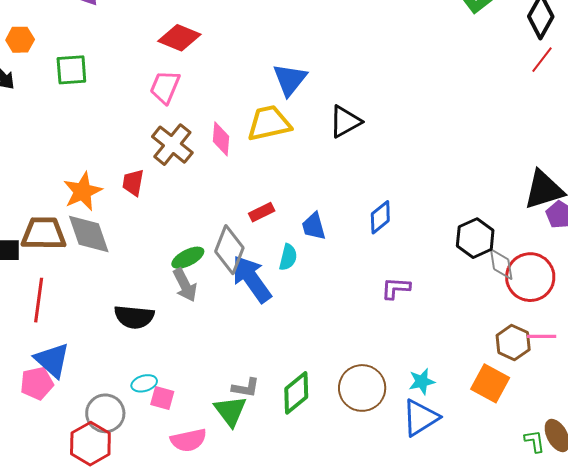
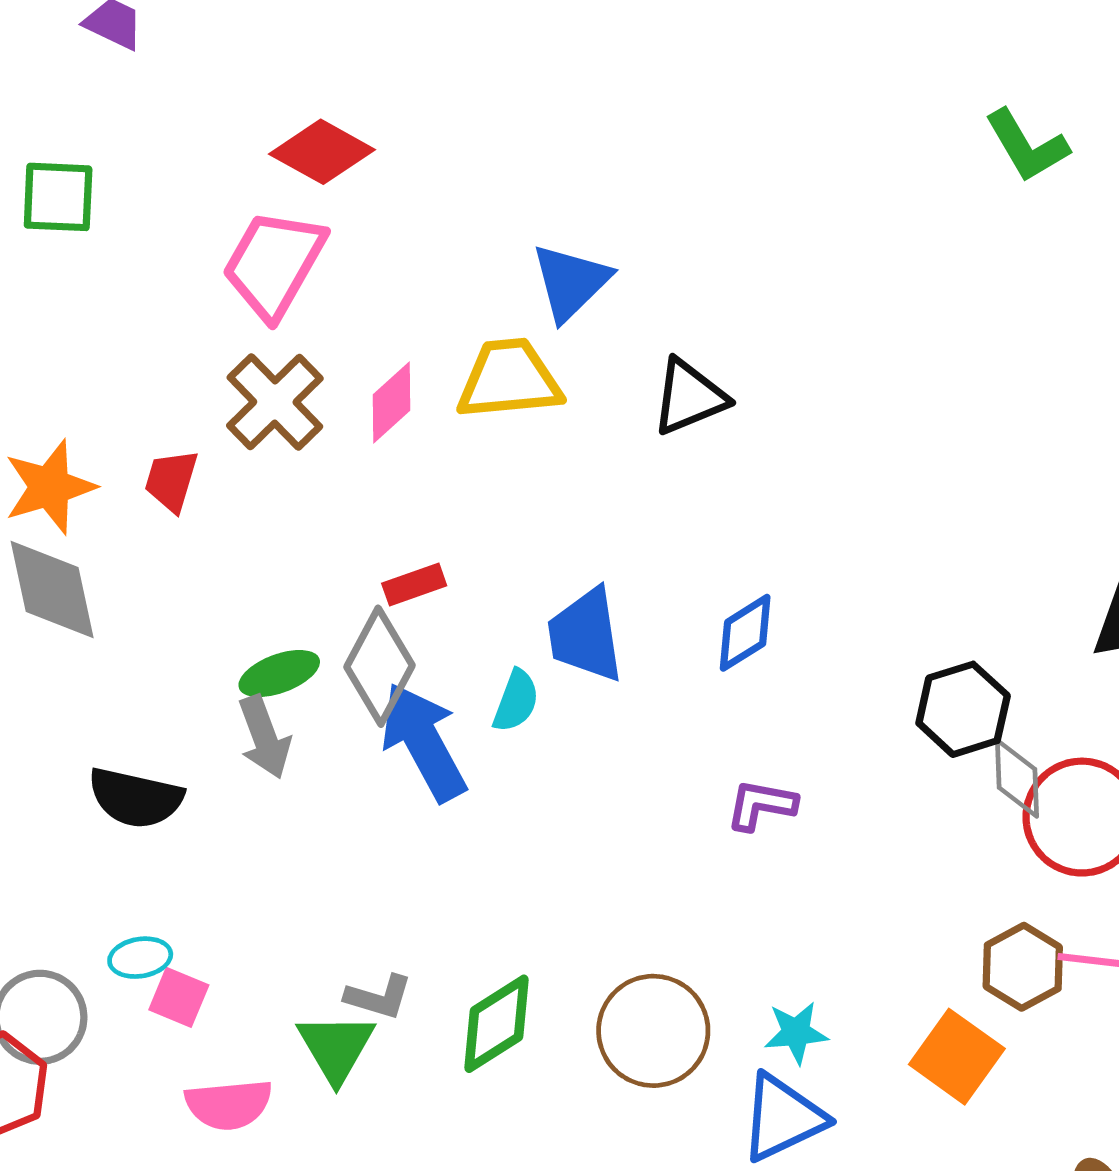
pink trapezoid: (165, 87) -> (274, 264), size x1.4
pink diamond: (221, 139) -> (391, 403), turned 36
red rectangle: (262, 212) -> (414, 584), moved
blue trapezoid: (314, 226) -> (586, 635), size x1.4

